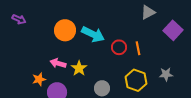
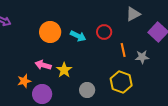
cyan arrow: (93, 34) -> (78, 36), size x0.7
red circle: (119, 47) -> (104, 32), moved
gray star: (166, 74) -> (142, 57), moved

